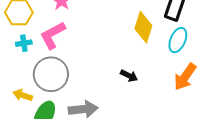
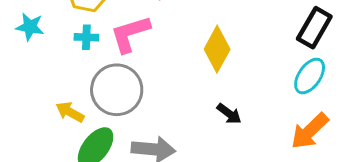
yellow diamond: (143, 27) -> (217, 49), moved

